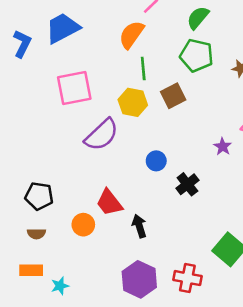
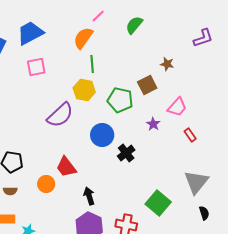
green pentagon: (197, 55) -> (120, 100), moved
pink square: (74, 88) -> (36, 67), moved, size x0.7
brown square: (173, 96) -> (147, 85), moved
blue circle: (156, 161) -> (102, 135), size x1.5
black arrow: (139, 226) -> (89, 196), moved

